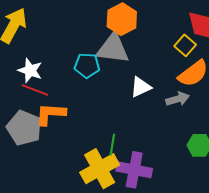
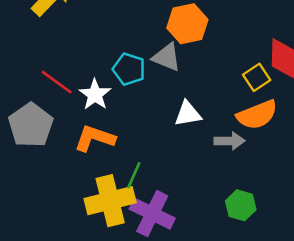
gray triangle: (113, 49) -> (167, 57), size x0.7
white star: (30, 70) -> (95, 95), moved
orange L-shape: (50, 114) -> (95, 138), moved

